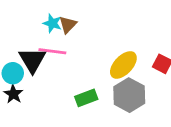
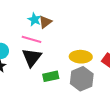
black triangle: (32, 60) -> (32, 57), moved
yellow ellipse: (123, 65) -> (81, 57), turned 40

